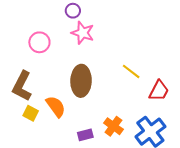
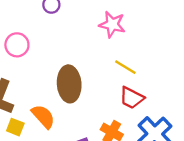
pink star: (83, 33) -> (112, 24), moved
red trapezoid: (159, 91) -> (132, 98), moved, turned 95

